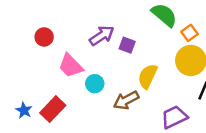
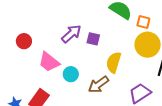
orange square: (190, 33) -> (143, 22), turned -32

